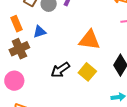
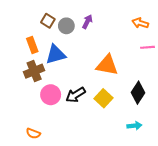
blue triangle: (39, 32) -> (56, 54), size x1.5
pink circle: (14, 81) -> (51, 95), moved

